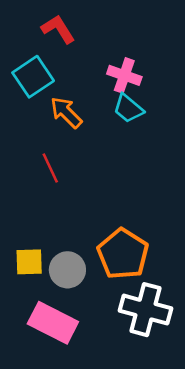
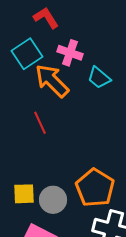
pink cross: (124, 75) -> (70, 53), moved
orange arrow: (66, 112) -> (52, 81), size x1.4

